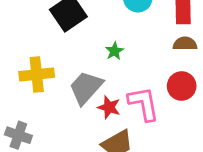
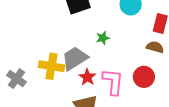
yellow cross: (37, 74) -> (51, 66), moved

